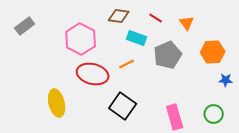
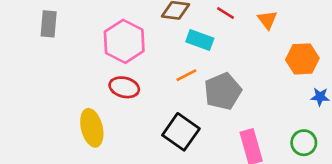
gray rectangle: (25, 26) -> (49, 24), turned -48
gray pentagon: (168, 55) -> (223, 91), moved
red ellipse: (93, 74) -> (124, 87), moved, size x0.7

